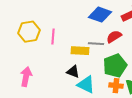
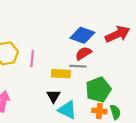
red semicircle: (114, 37) -> (83, 53), moved
black triangle: (73, 72) -> (53, 96), turned 40

